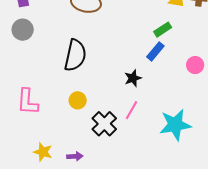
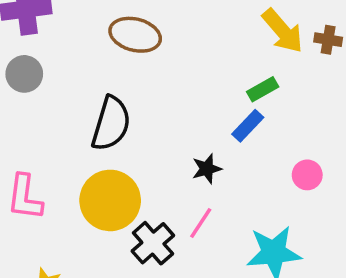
pink circle: (195, 65) -> (307, 175), moved
yellow circle: (78, 100) -> (110, 200), size x2.0

